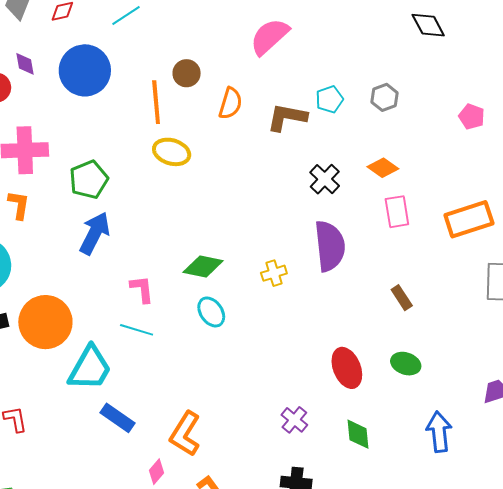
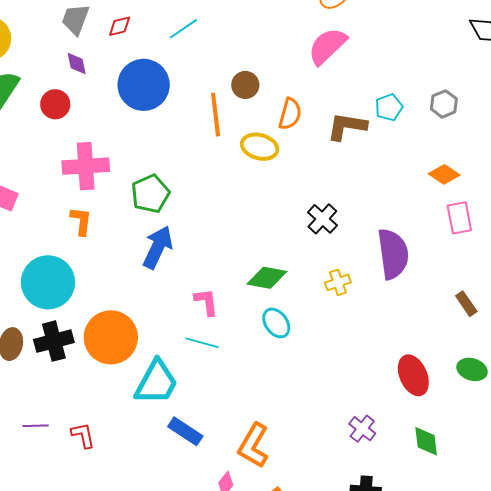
purple diamond: (25, 64) -> (77, 63), moved
yellow ellipse: (172, 152) -> (260, 147), moved
black cross: (325, 179) -> (322, 219), moved

